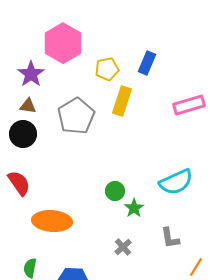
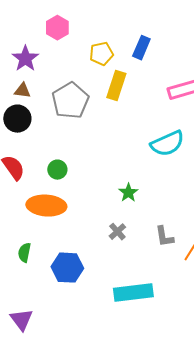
pink hexagon: (63, 43) -> (57, 28), size x0.6
cyan semicircle: (176, 182) -> (167, 144), moved
green circle: (115, 191) -> (57, 170), moved
gray L-shape: (170, 238) -> (164, 237), moved

